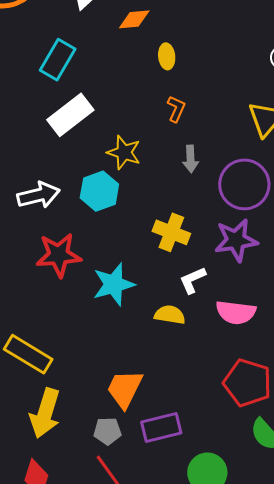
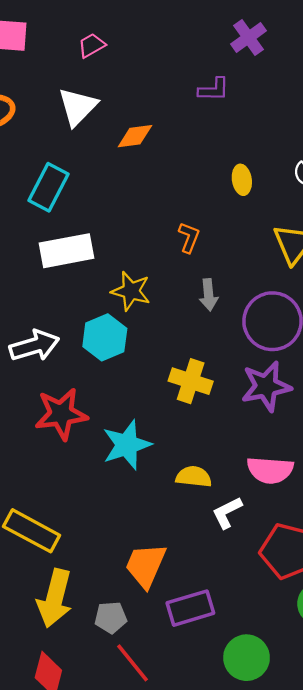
yellow ellipse: (167, 56) -> (242, 180), moved
white rectangle: (70, 115) -> (67, 251), turned 30
white L-shape: (193, 280) -> (227, 513), moved
gray pentagon: (107, 431) -> (111, 617), moved

